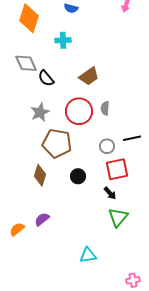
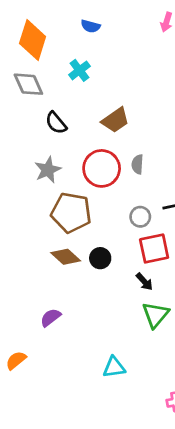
cyan cross: (63, 40) -> (79, 70), turned -35
gray diamond: (26, 63) -> (28, 84), moved
brown diamond: (40, 175) -> (66, 257), moved, turned -65
orange semicircle: (17, 229) -> (16, 360), moved

